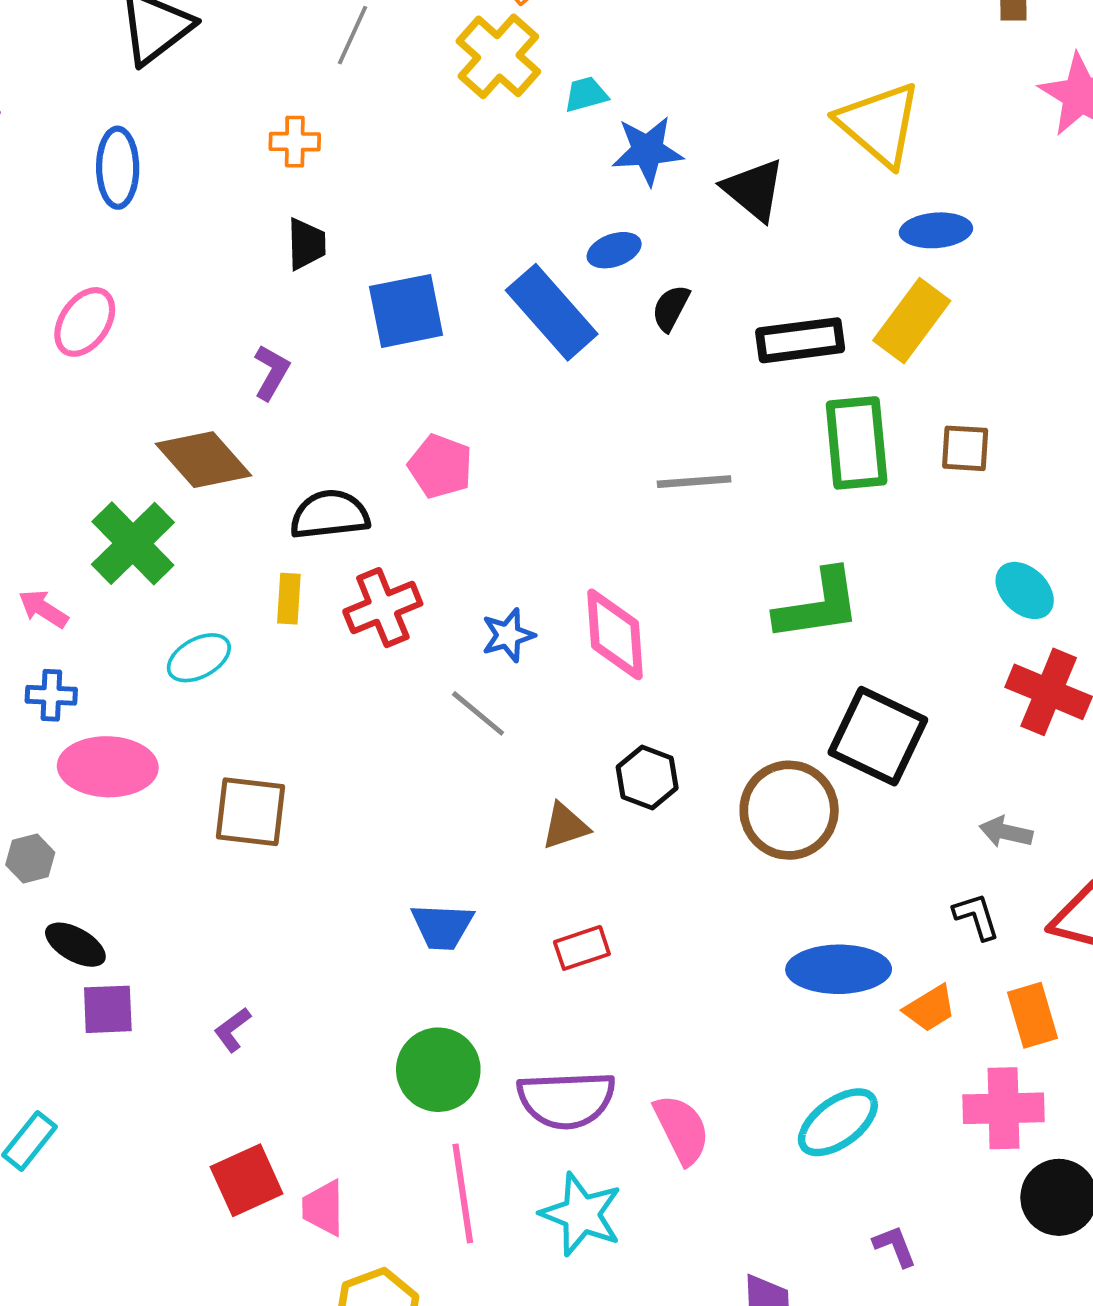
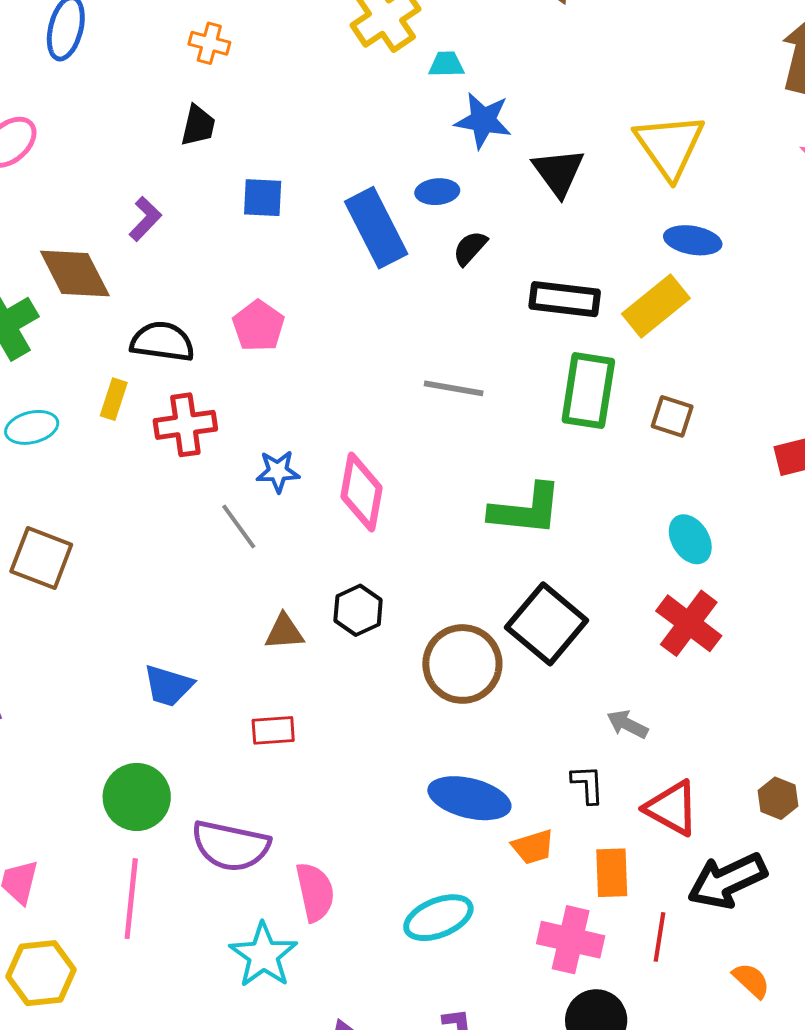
blue square: (406, 311) -> (263, 198), size x0.7
cyan star: (581, 1214) -> (263, 955), moved

